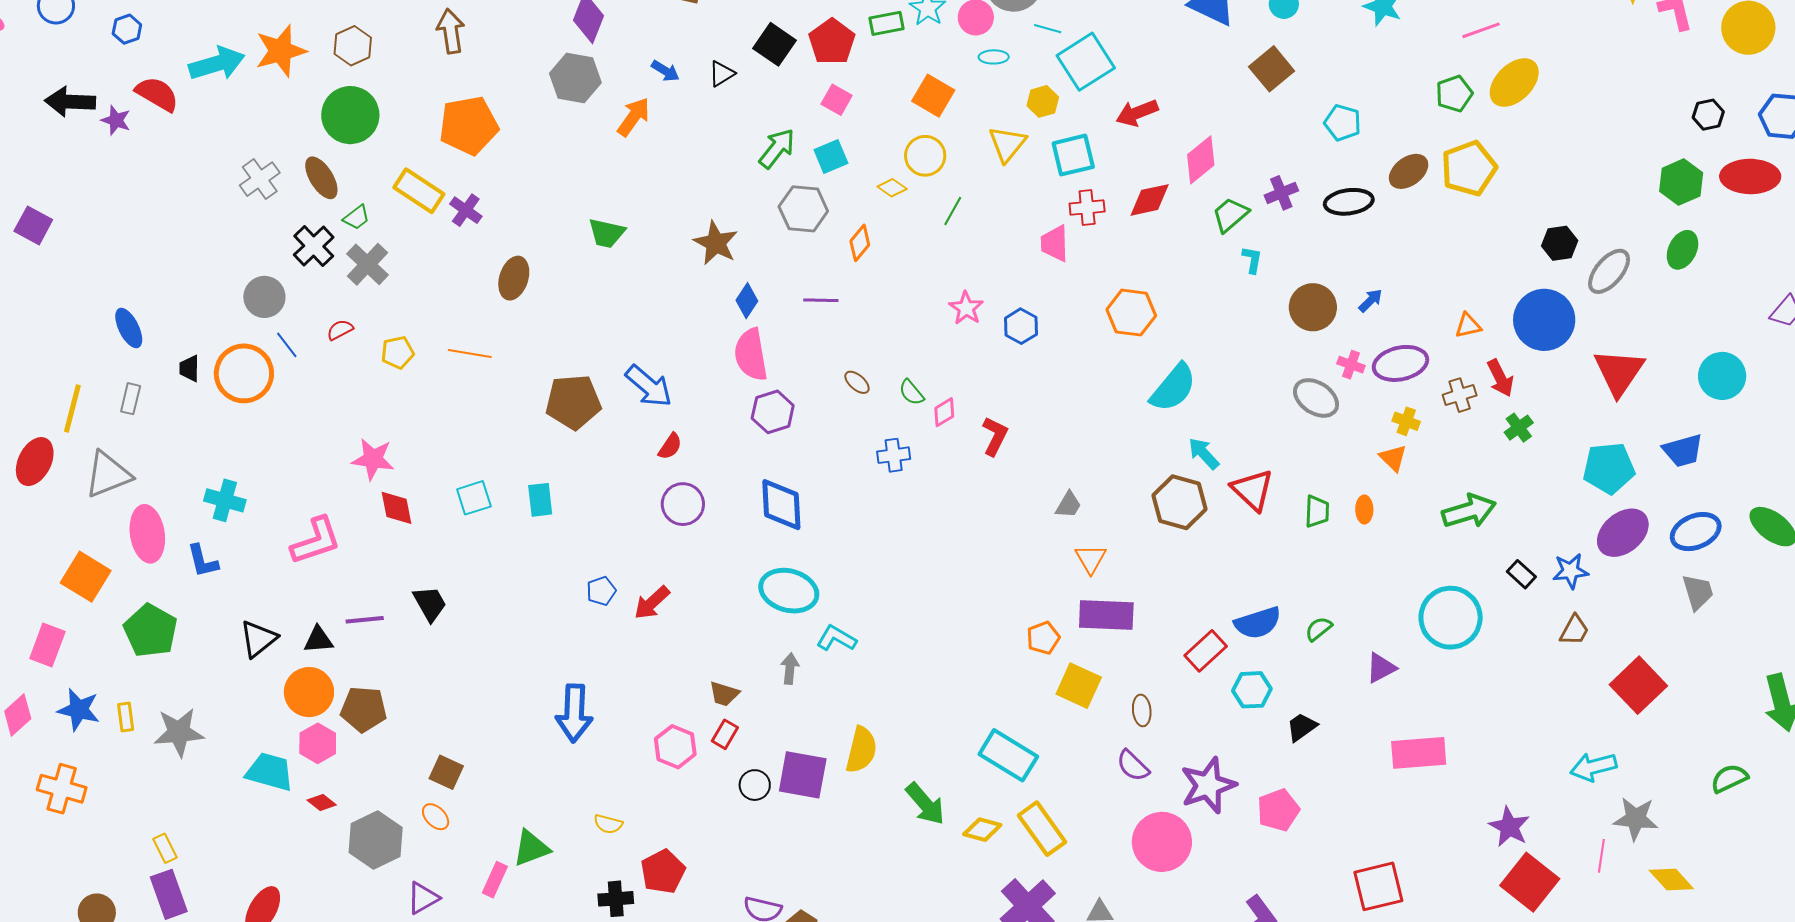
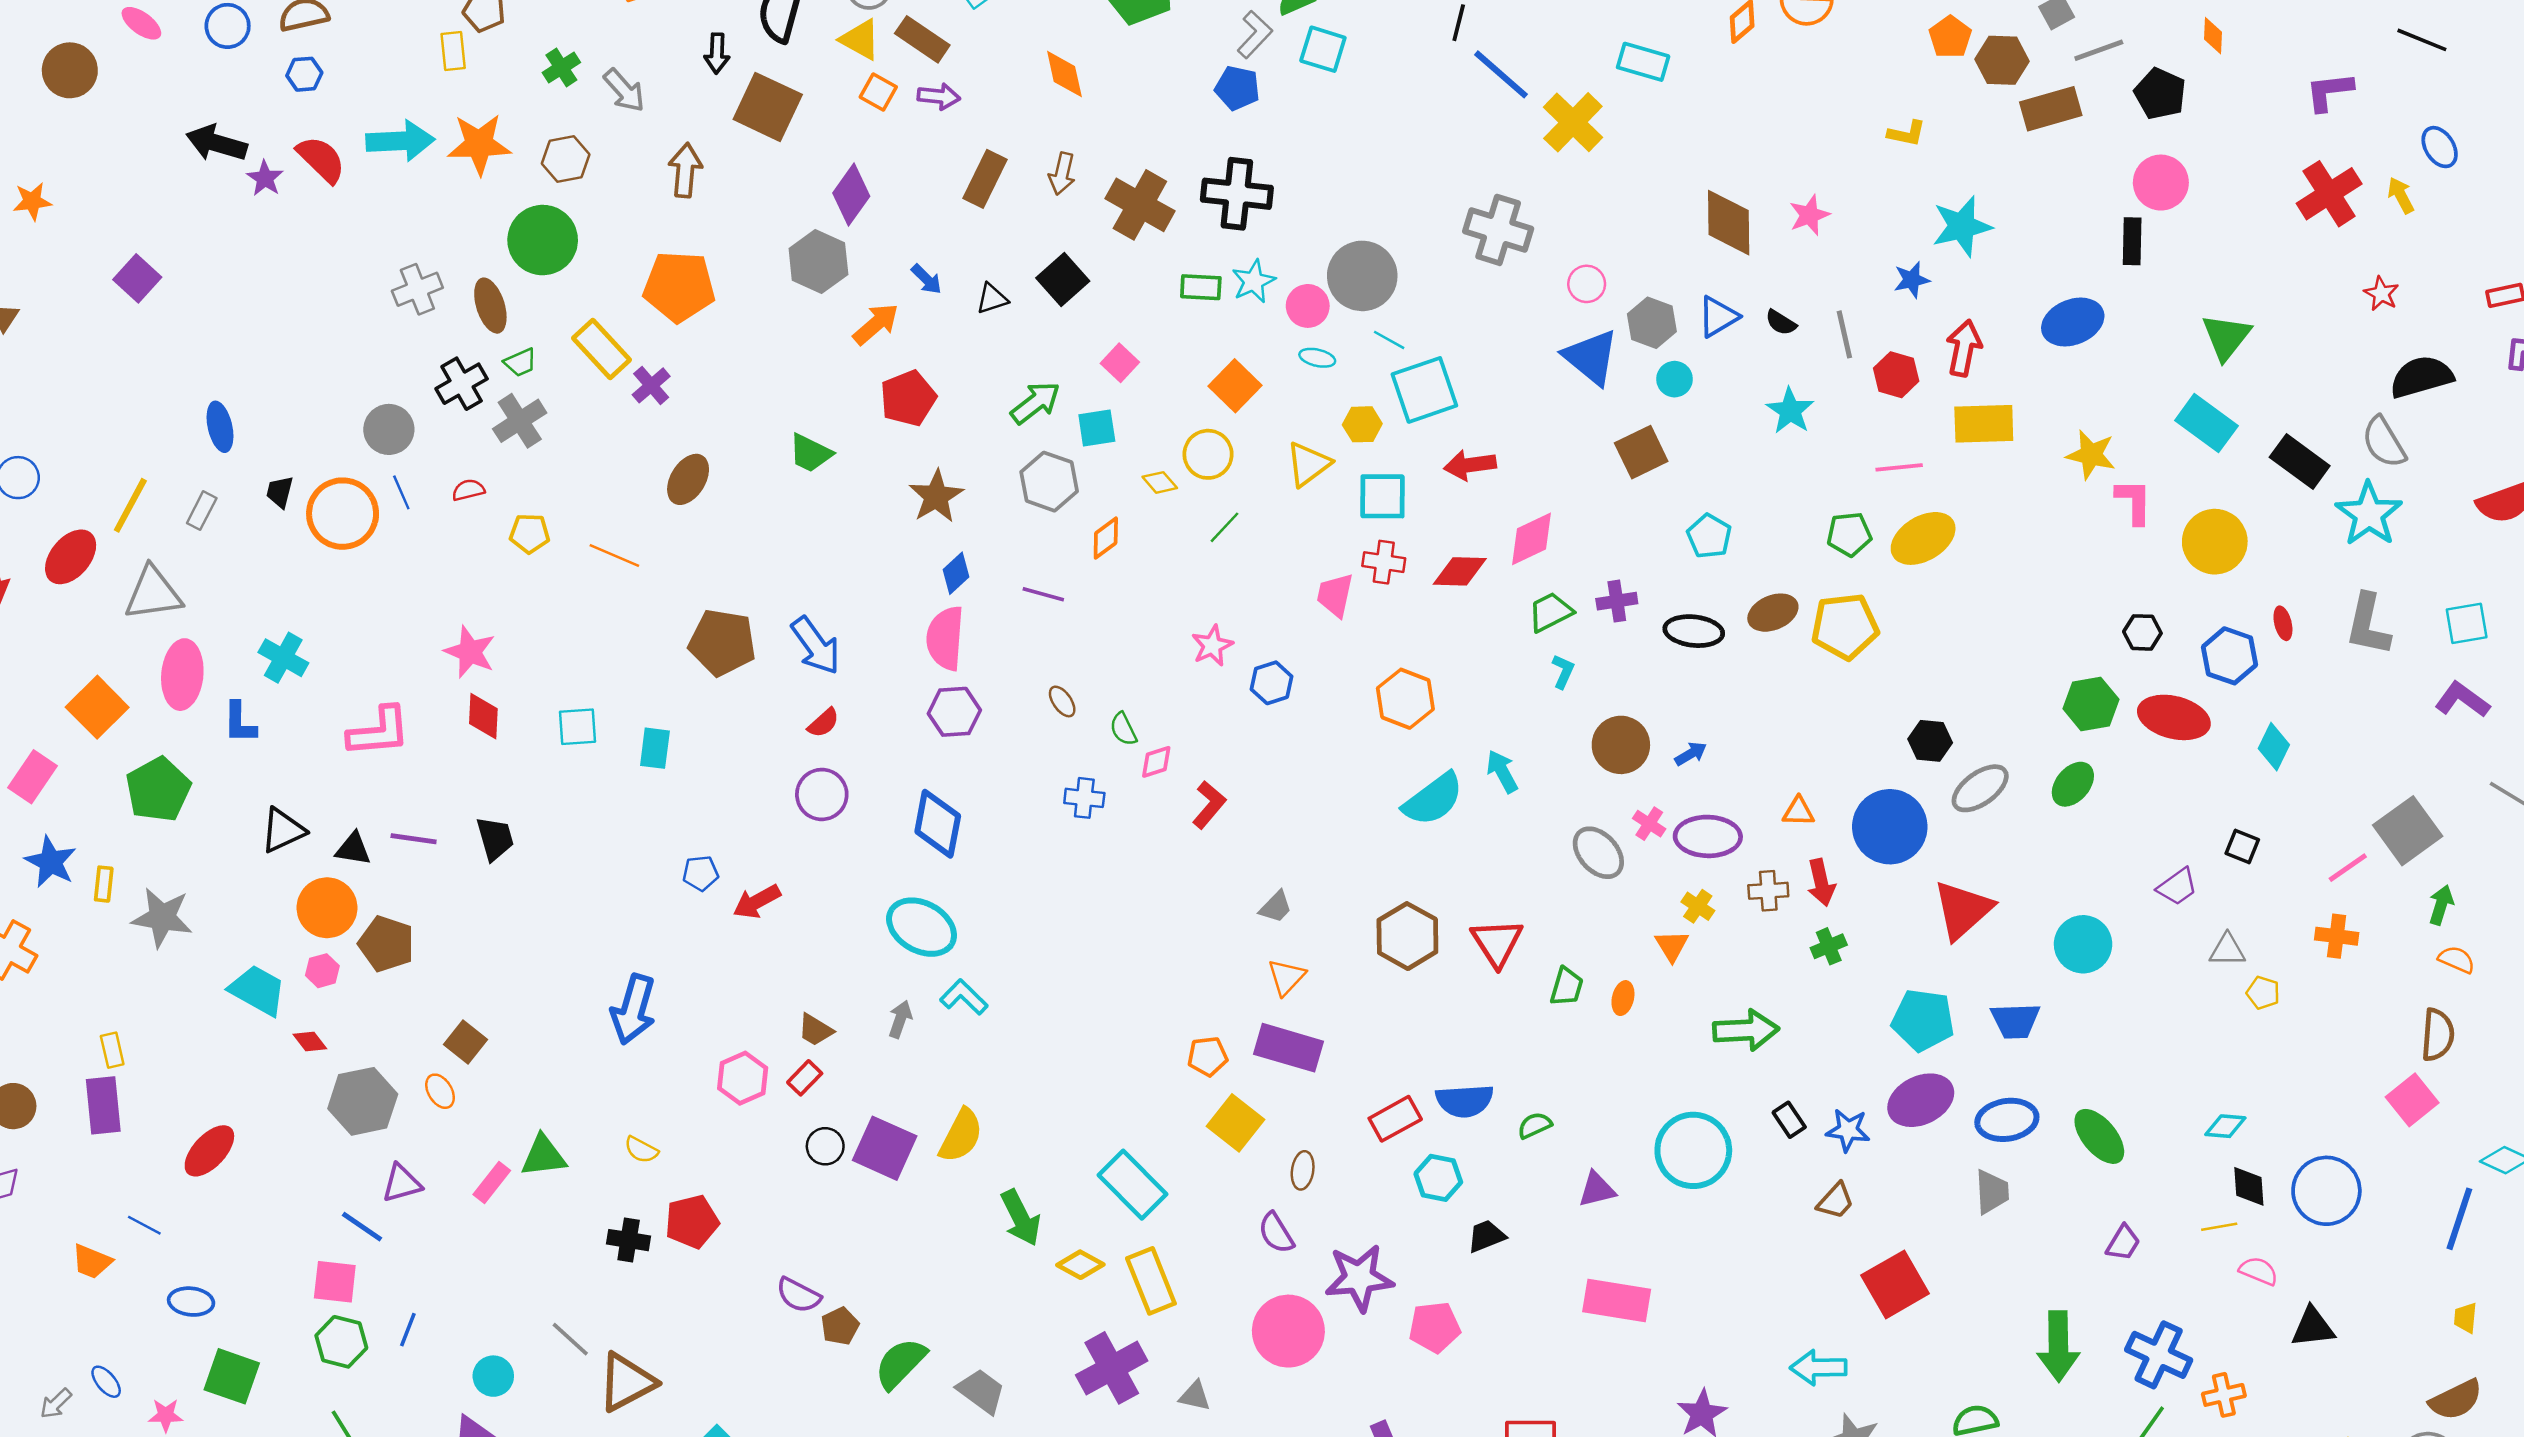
red pentagon: (832, 42) -> (908, 398), moved
cyan arrow: (1204, 453) -> (1502, 771), moved
pink hexagon: (318, 743) -> (322, 971), size x0.7

